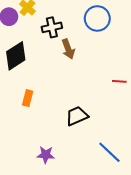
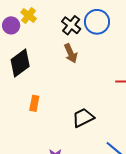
black cross: (52, 27) -> (71, 25), moved, turned -36

